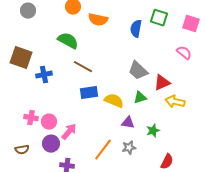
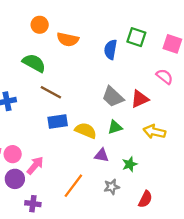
red triangle: (162, 83) -> (140, 99), moved
gray star: (129, 148) -> (112, 187), moved

